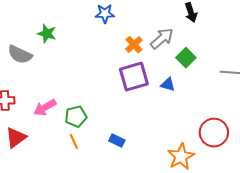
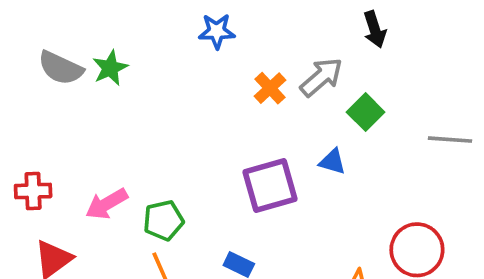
green star: (47, 34) -> (110, 68), turned 30
gray semicircle: (20, 55) -> (61, 68), moved
purple square: (134, 77) -> (270, 186), moved

